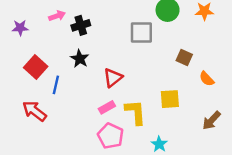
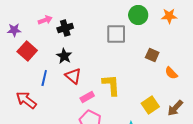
red square: (36, 67) -> (27, 51), moved
red triangle: (113, 78) -> (73, 76), moved, turned -42
yellow square: (170, 99) -> (150, 105), moved, turned -30
yellow L-shape: (135, 112) -> (111, 85), moved

